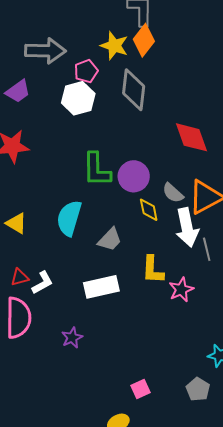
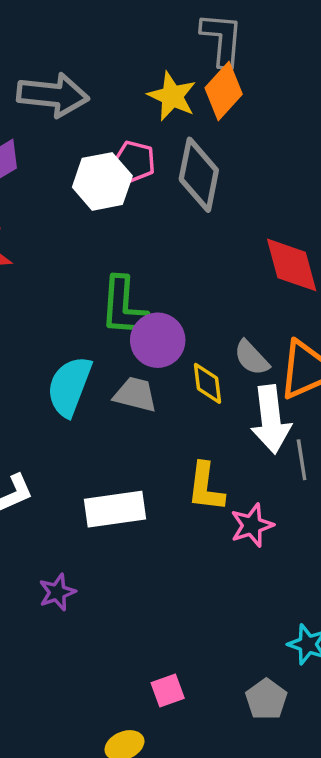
pink pentagon: (86, 71) -> (134, 161), moved, turned 30
purple circle: (134, 176) -> (158, 340), moved
gray trapezoid: (110, 240) -> (135, 394), moved, turned -124

